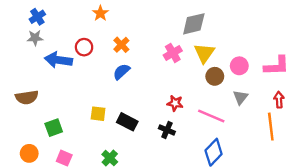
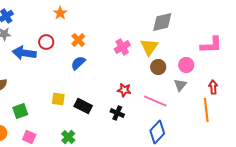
gray diamond: (194, 24) -> (162, 22), moved
pink circle: (239, 66) -> (186, 65), moved
pink L-shape: (277, 66) -> (211, 45), moved

